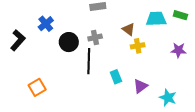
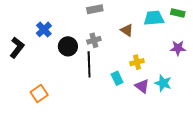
yellow cross: (138, 46) -> (137, 62), moved
purple triangle: (140, 86) -> (142, 86), turned -42
cyan star: (168, 98) -> (163, 83), moved

